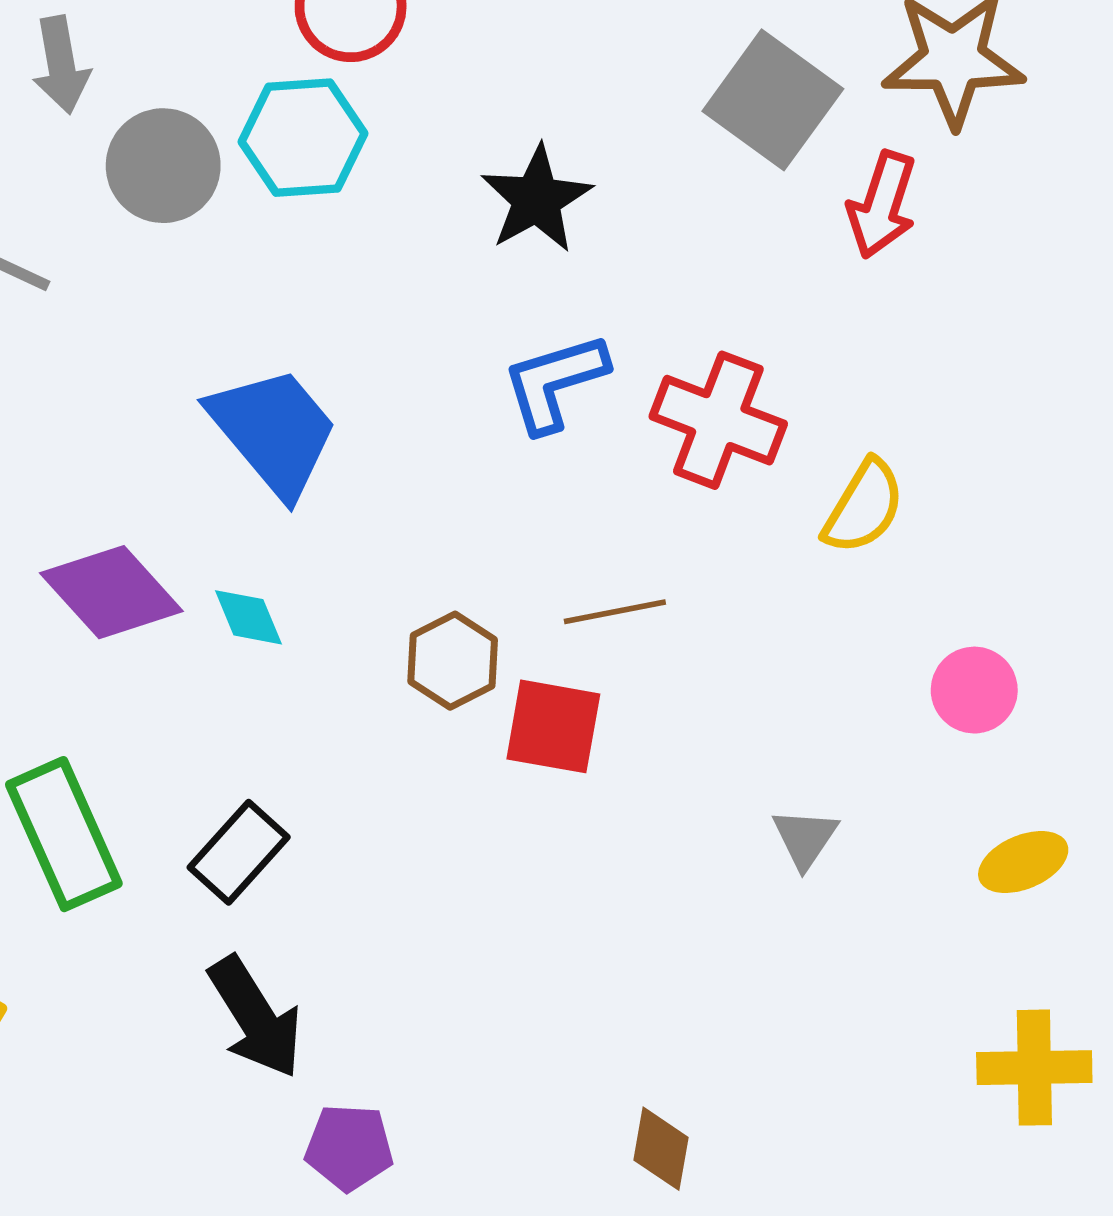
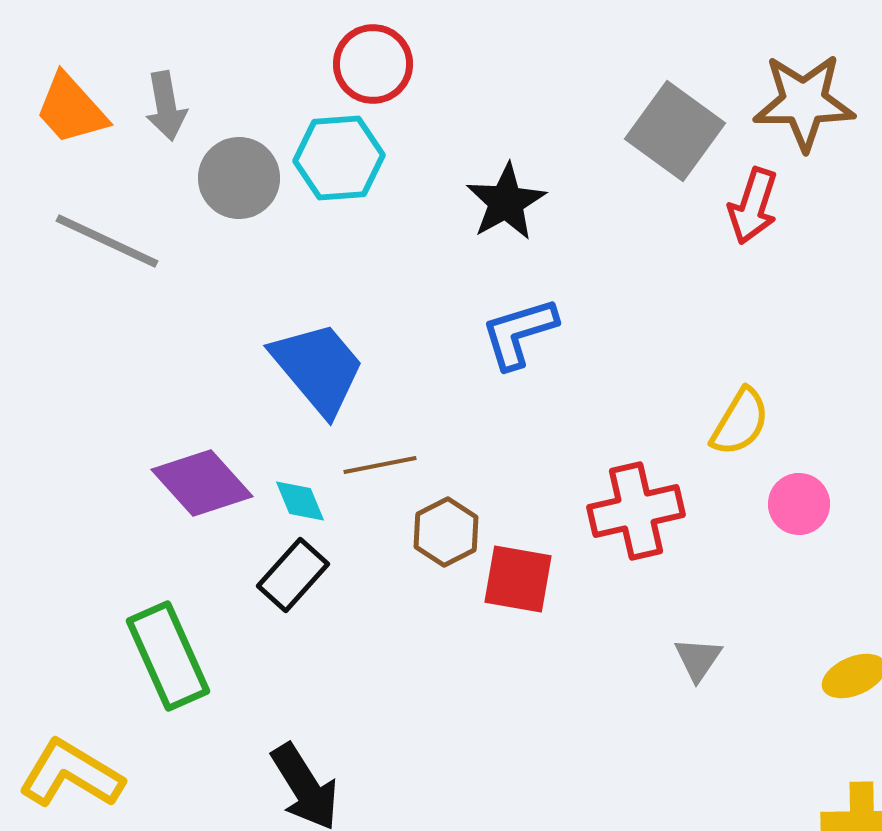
red cross: (718, 420) -> (636, 511), moved, turned -34
brown line: (615, 612) -> (380, 465), moved
pink circle: (974, 690) -> (799, 504), moved
black rectangle: (239, 852) -> (293, 575), moved

